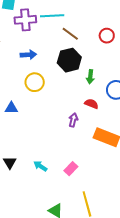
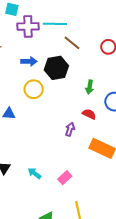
black hexagon: (69, 60) -> (56, 68), moved

